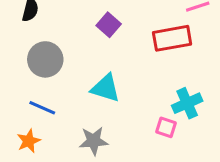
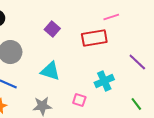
pink square: (166, 127) -> (79, 100), moved

